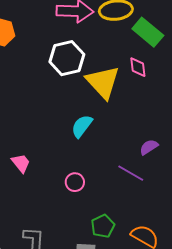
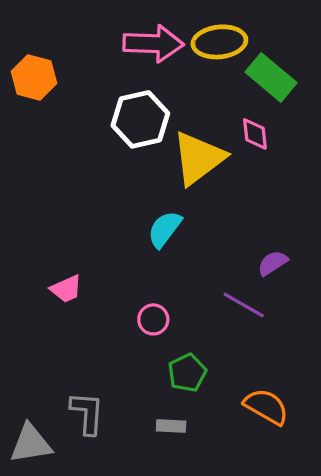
yellow triangle: (103, 82) -> (198, 158), turned 36
pink trapezoid: (21, 163) -> (66, 289), turned 105
green pentagon: (103, 226) -> (187, 373), moved

